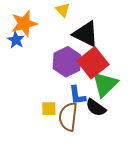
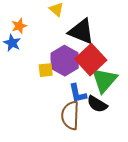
orange star: (24, 24) -> (19, 26), size x0.6
yellow square: (49, 109) -> (46, 70), moved

